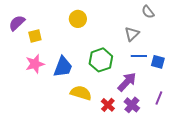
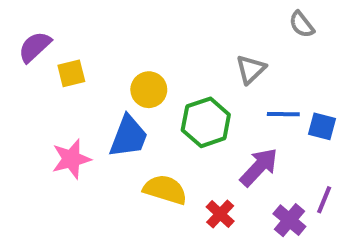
yellow circle: (78, 19) -> (149, 90), moved
gray triangle: (132, 34) -> (251, 69), moved
pink star: (35, 64) -> (71, 159), moved
purple cross: (132, 105) -> (289, 220), moved

